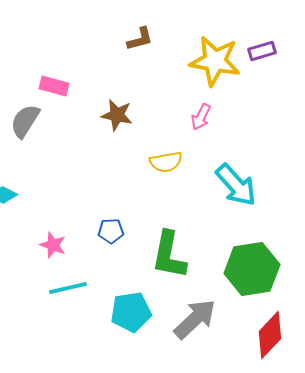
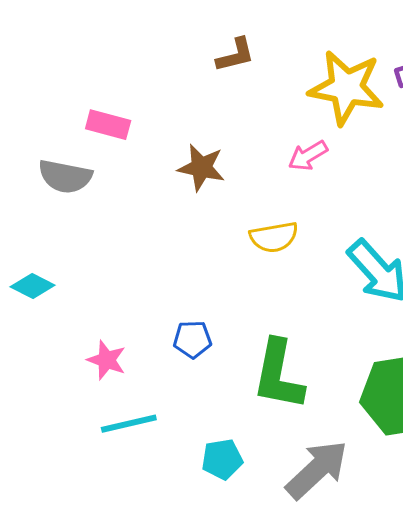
pink arrow: (201, 117) -> (308, 156), moved, turned 32
gray semicircle: (25, 121) -> (65, 176), turned -111
cyan pentagon: (131, 312) -> (222, 459), size x0.7

